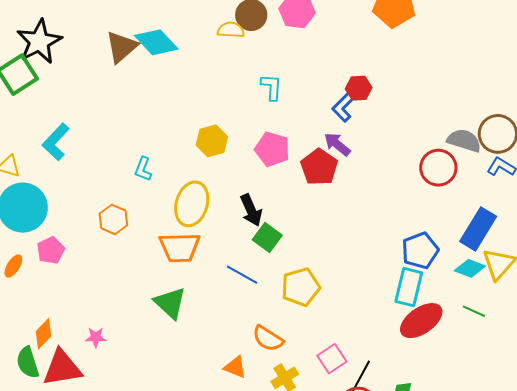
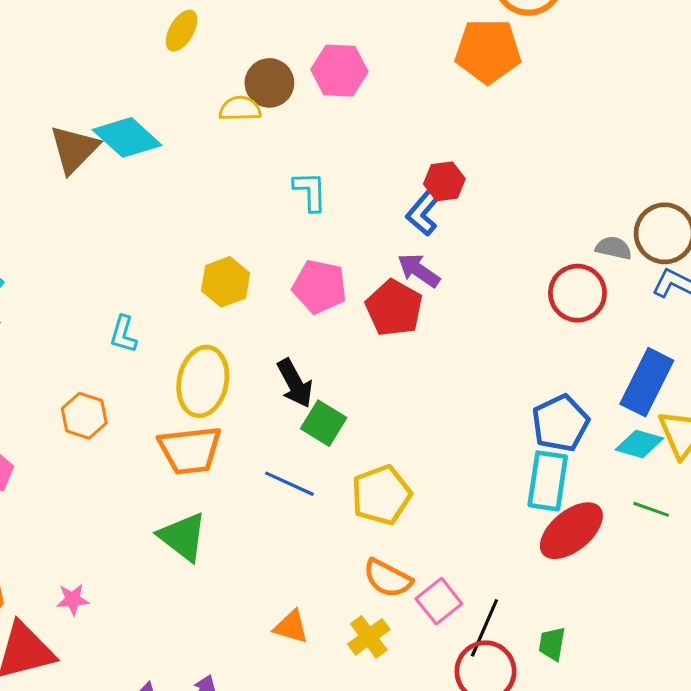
gray semicircle: (464, 140) -> (614, 248), size x0.7
orange semicircle: (268, 339) -> (388, 578), moved

